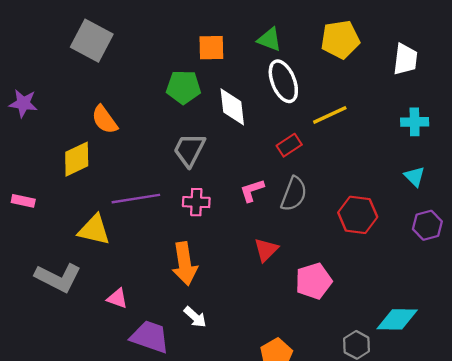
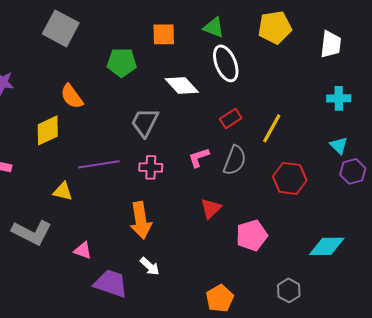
green pentagon: (183, 87) -> (122, 62), moved
white diamond: (232, 107) -> (182, 85), turned -36
yellow line: (330, 115) -> (272, 128), moved, turned -36
purple hexagon: (427, 225) -> (353, 171), moved
yellow triangle: (94, 230) -> (63, 191), size x0.7
cyan diamond: (397, 319) -> (327, 246), moved

